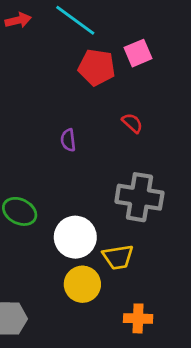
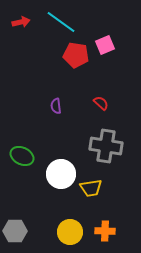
red semicircle: (132, 123) -> (101, 103), moved
yellow circle: (82, 284) -> (70, 232), moved

